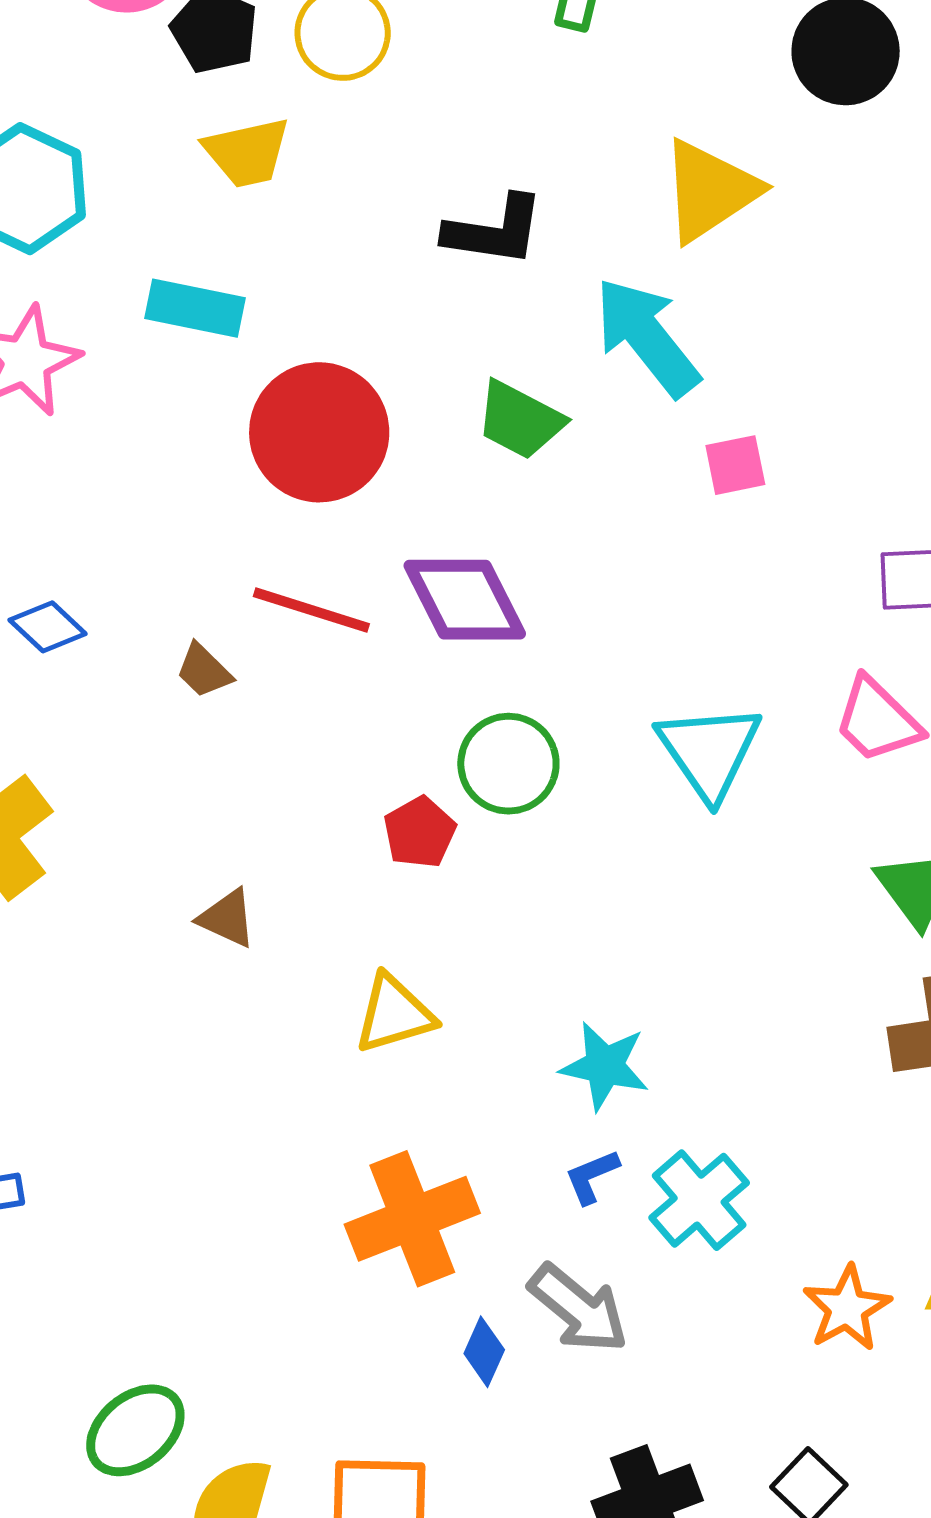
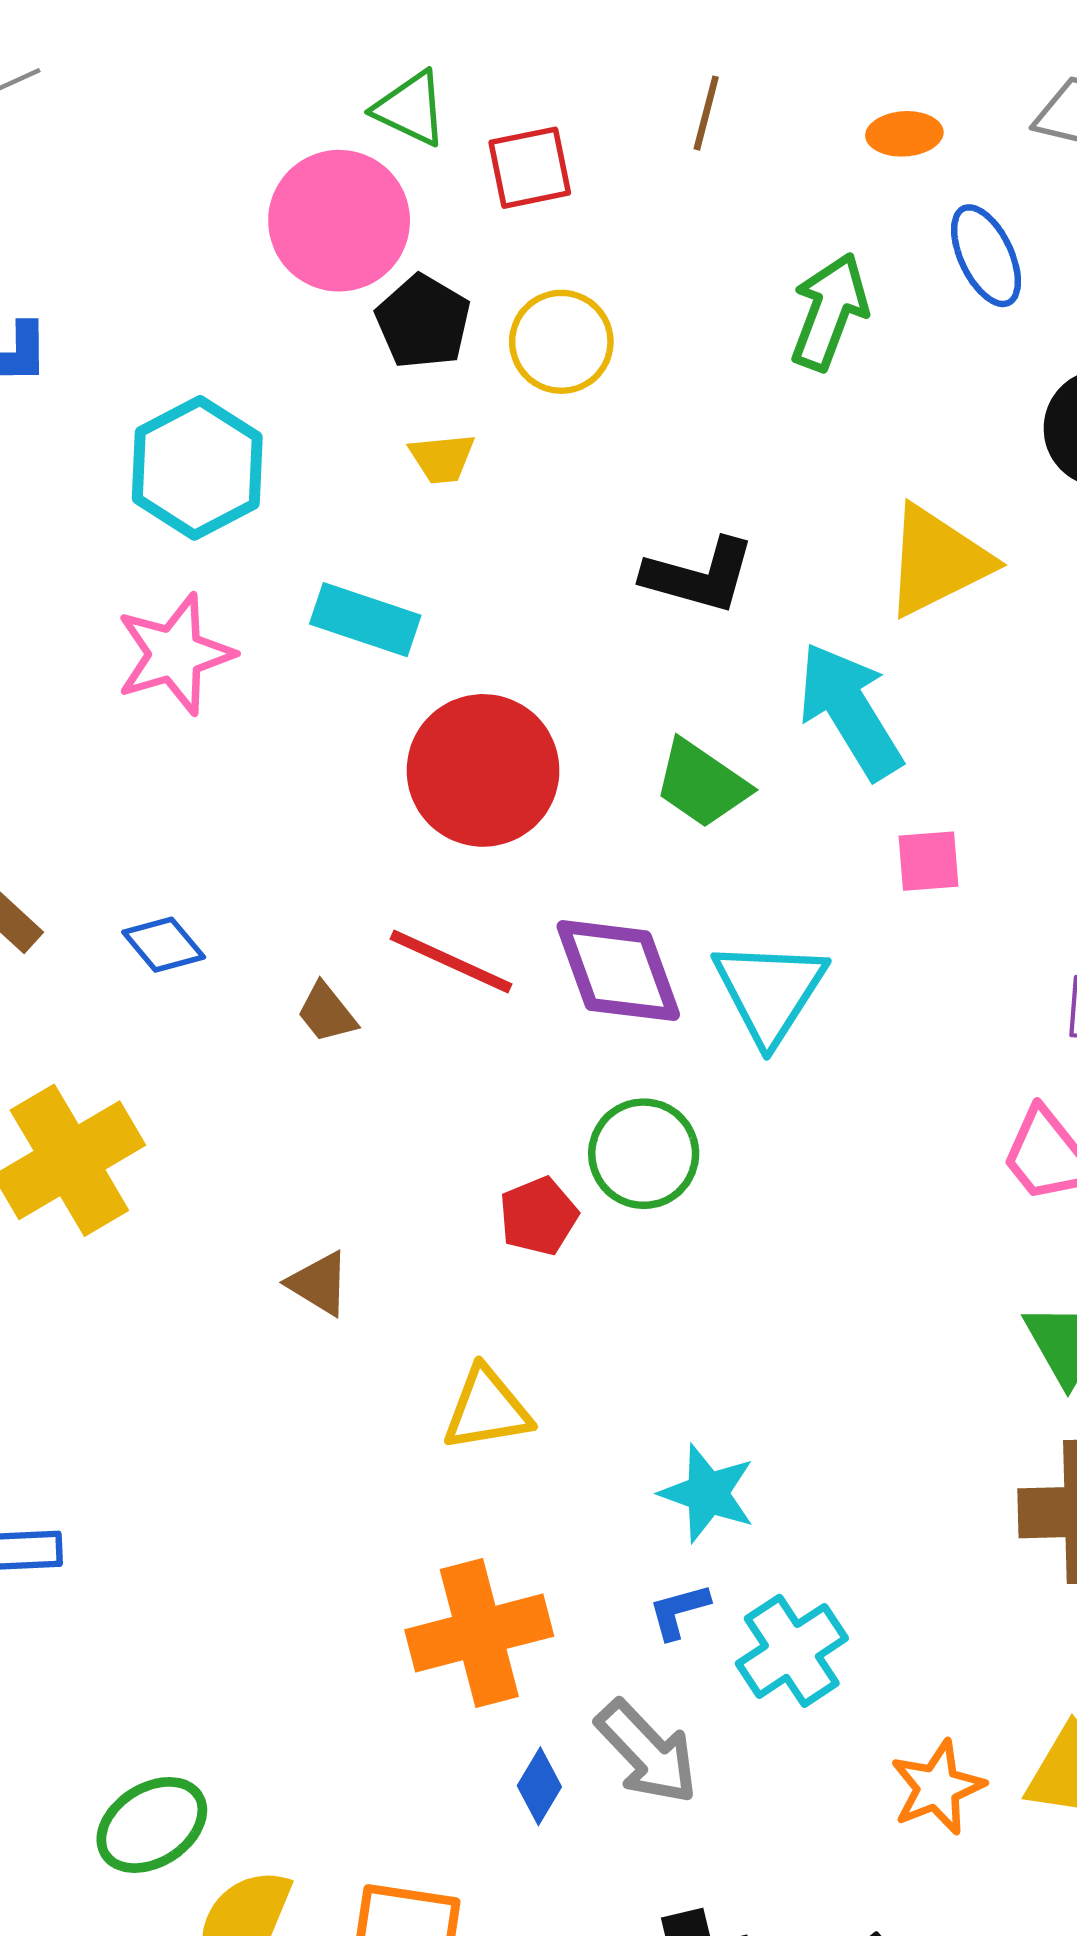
yellow trapezoid: (247, 152) -> (442, 458), size x0.7
cyan triangle: (709, 751) -> (770, 991), moved

